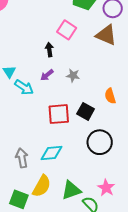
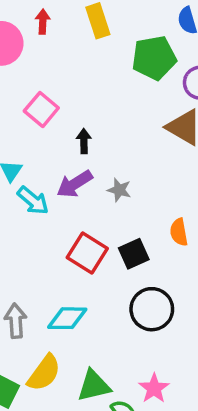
pink square: (67, 30) -> (41, 109), moved
purple arrow: (47, 75) -> (75, 184), size x1.5
black square: (86, 111) -> (134, 254), turned 30
red square: (59, 114) -> (87, 253), turned 30

